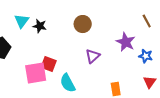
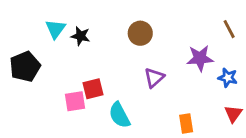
purple star: (126, 42) -> (200, 58), turned -30
red square: (49, 64) -> (93, 89), turned -35
pink square: (36, 73) -> (75, 101), size x0.7

